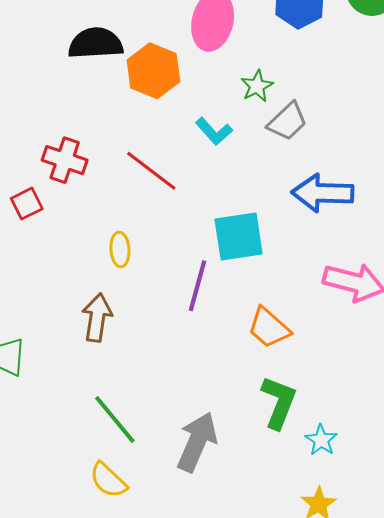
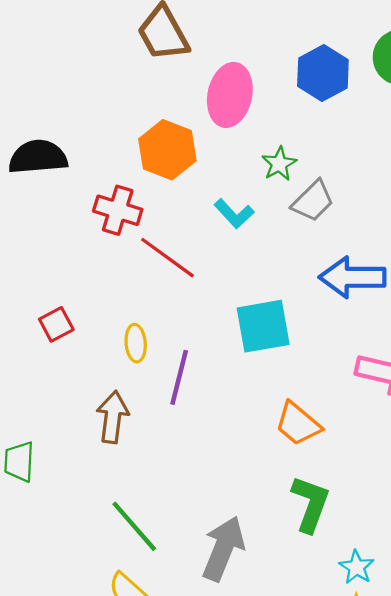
black semicircle: (96, 43) -> (38, 157), moved
red cross: (65, 160) -> (118, 210), moved
red square: (27, 204) -> (56, 324), moved
purple line: (197, 286) -> (179, 377), moved
cyan star: (321, 440) -> (357, 567), moved

